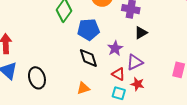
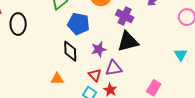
black triangle: (141, 33) -> (128, 42), size x1.6
black ellipse: (37, 78) -> (18, 24), moved

